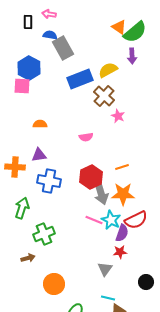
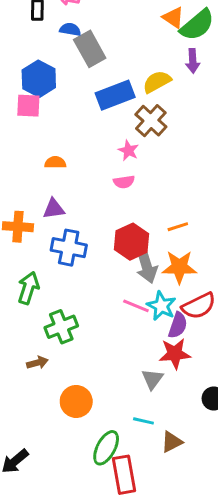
pink star: (118, 116) -> (128, 150), moved
red star: (120, 252) -> (175, 354), size x1.5
cyan line: (108, 298) -> (143, 421), moved

